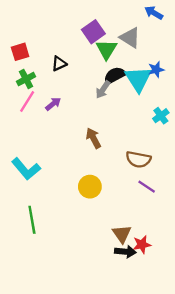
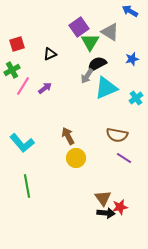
green cross: (26, 79) -> (12, 70), moved
cyan triangle: (138, 79) -> (106, 88), moved, turned 40
brown arrow: (93, 138) -> (68, 136), moved

